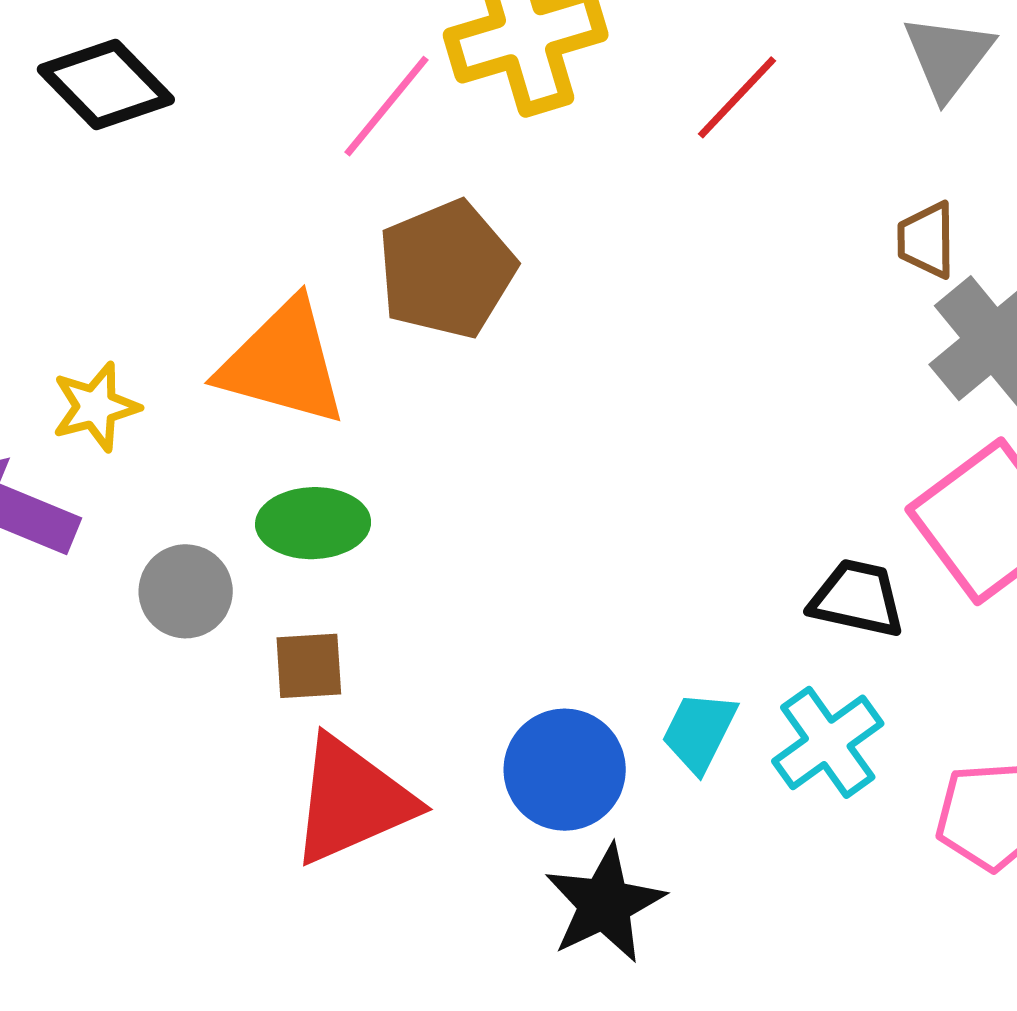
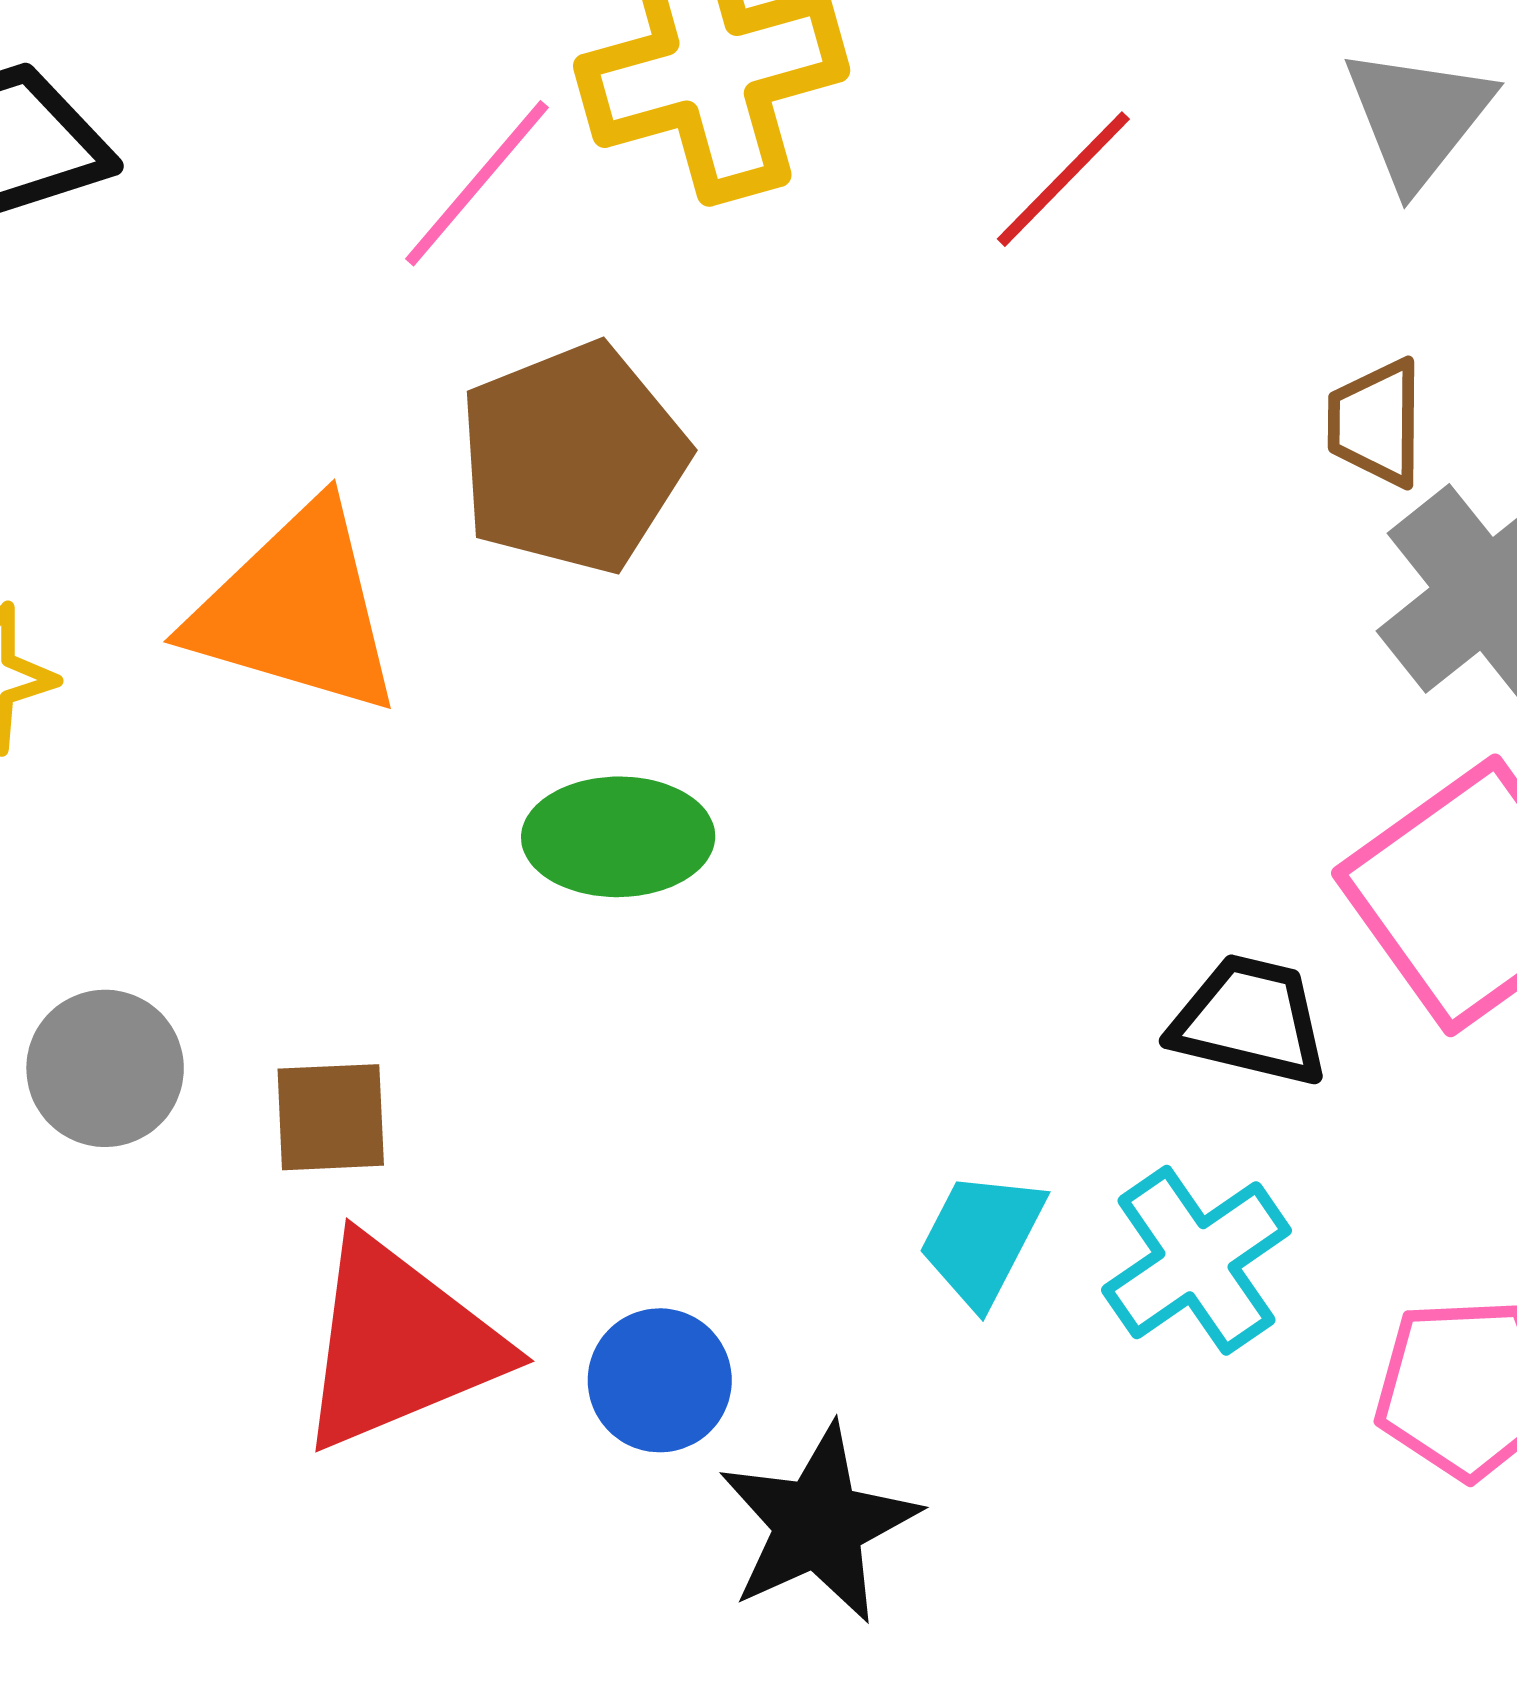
green ellipse: (313, 523) -> (618, 837), moved
gray circle: (186, 591) -> (105, 1068), moved
blue circle: (565, 770) -> (660, 1380), moved, size x0.7

